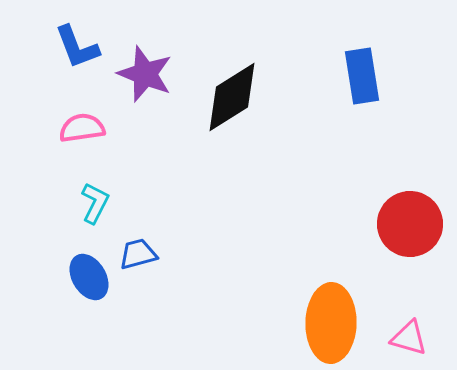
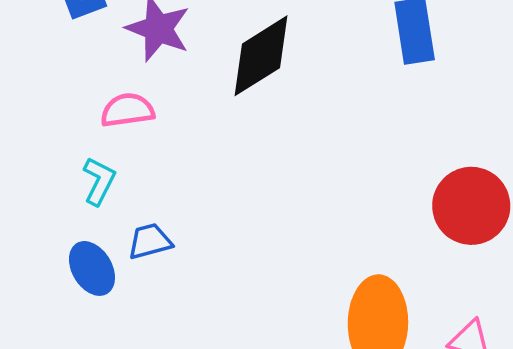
pink semicircle: (82, 128) -> (127, 110), moved

